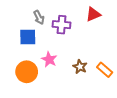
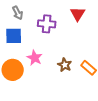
red triangle: (93, 14) -> (78, 14), turned -35
gray arrow: (39, 17) -> (18, 13), moved

